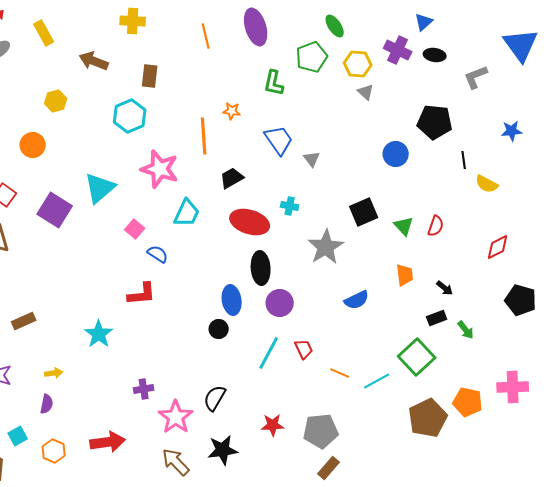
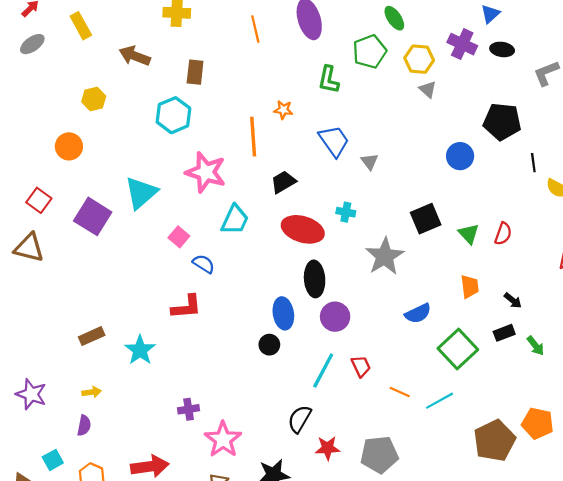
brown rectangle: (24, 321) -> (92, 336), moved
green square: (417, 357) -> (458, 349), moved
black semicircle: (215, 398) -> (300, 419), moved

